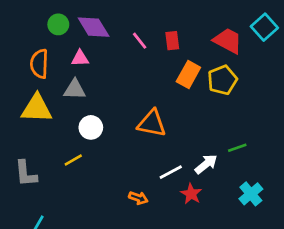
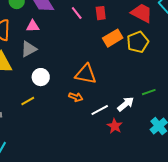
orange rectangle: (188, 75) -> (113, 38), turned 30
gray triangle: (75, 89) -> (29, 49), turned -30
orange arrow: (138, 198) -> (76, 97), moved

